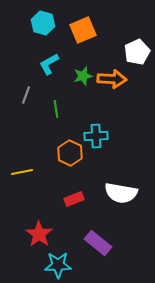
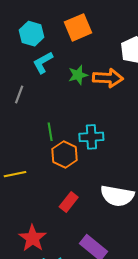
cyan hexagon: (43, 23) -> (32, 34), moved
green line: (56, 109) -> (50, 132), moved
red rectangle: (74, 199) -> (69, 202), turned -30

